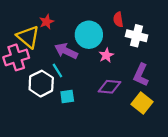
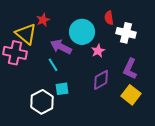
pink cross: (16, 57) -> (15, 53), turned 30
white hexagon: (41, 84) -> (42, 102), moved
purple diamond: (109, 87) -> (101, 80), turned -35

